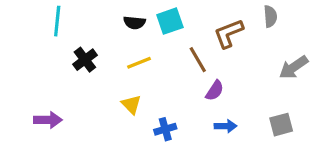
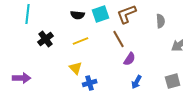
gray semicircle: (270, 16) -> (161, 21), moved
brown L-shape: (229, 33) -> (127, 14), moved
blue arrow: (226, 126) -> (137, 82), turned 120
blue cross: (165, 129) -> (90, 83), moved

